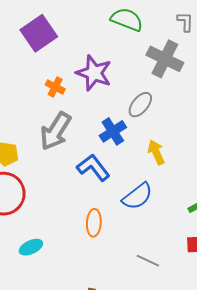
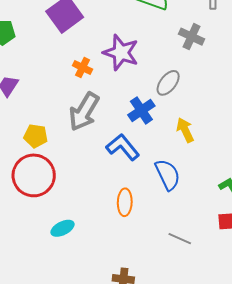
gray cross: (165, 59) -> (192, 37), size x0.7
blue semicircle: (137, 196) -> (168, 175), turned -76

